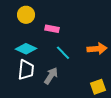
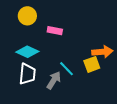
cyan line: (63, 53) -> (66, 69), moved
yellow square: (98, 87) -> (92, 64), moved

